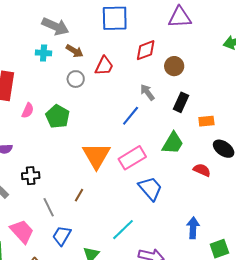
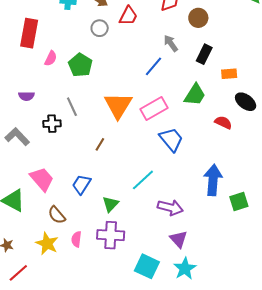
gray line: (49, 207) -> (72, 107), moved
blue arrow: (193, 228) -> (213, 180), size x1.4

